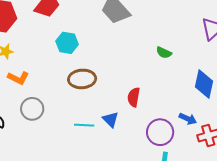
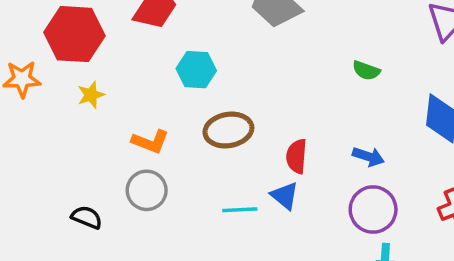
orange L-shape: (18, 78) -> (150, 142), moved
red semicircle: (134, 97) -> (297, 156), moved
blue arrow: (188, 119) -> (368, 157), moved

